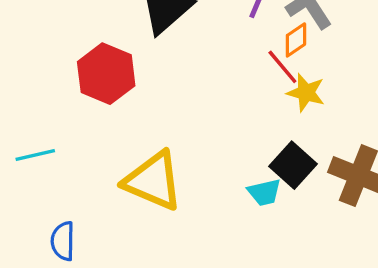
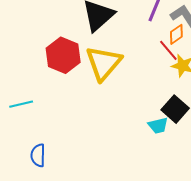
yellow triangle: (153, 181) -> (103, 63), moved, turned 48

